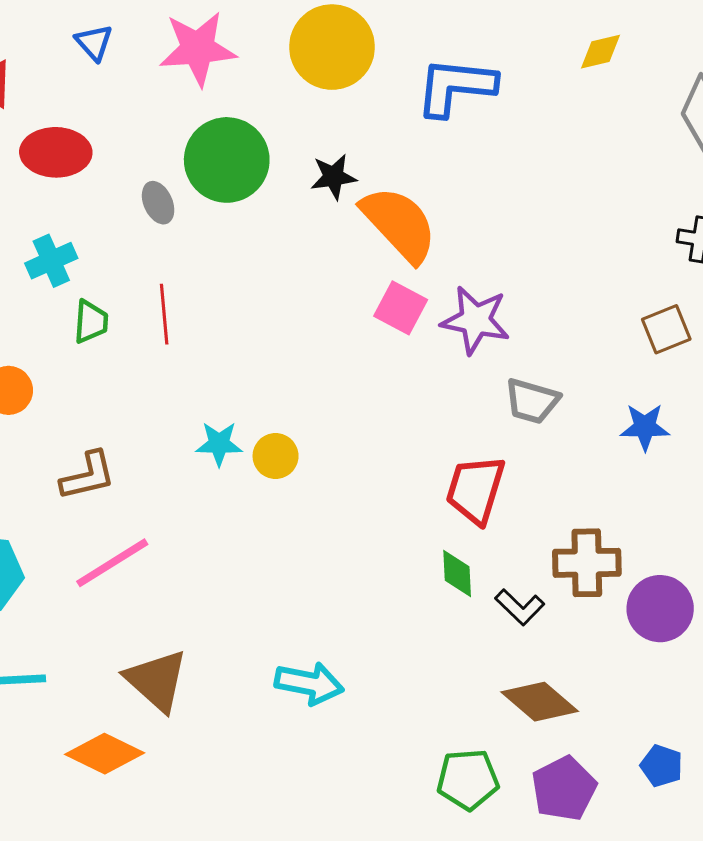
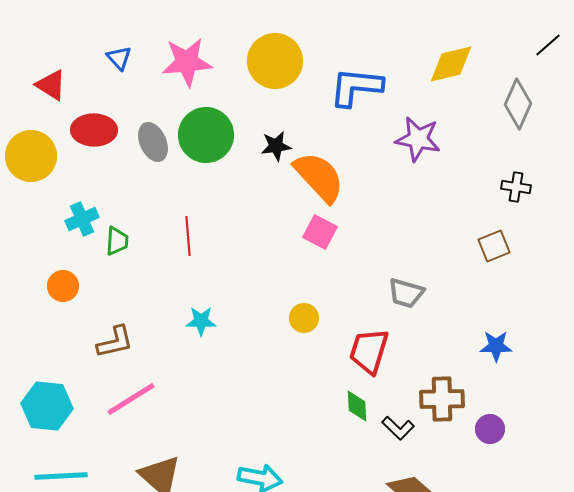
yellow diamond: (601, 52) -> (451, 64), size x1.6
gray ellipse: (158, 203) -> (153, 142), moved, size x1.4
cyan cross: (51, 261) -> (82, 219), moved
red line: (164, 314) -> (188, 236), moved
purple star: (475, 320) -> (418, 139), moved
blue star: (645, 427) -> (496, 346), moved
yellow circle: (276, 456) -> (304, 318), moved
purple circle: (660, 609) -> (490, 429), size x0.7

